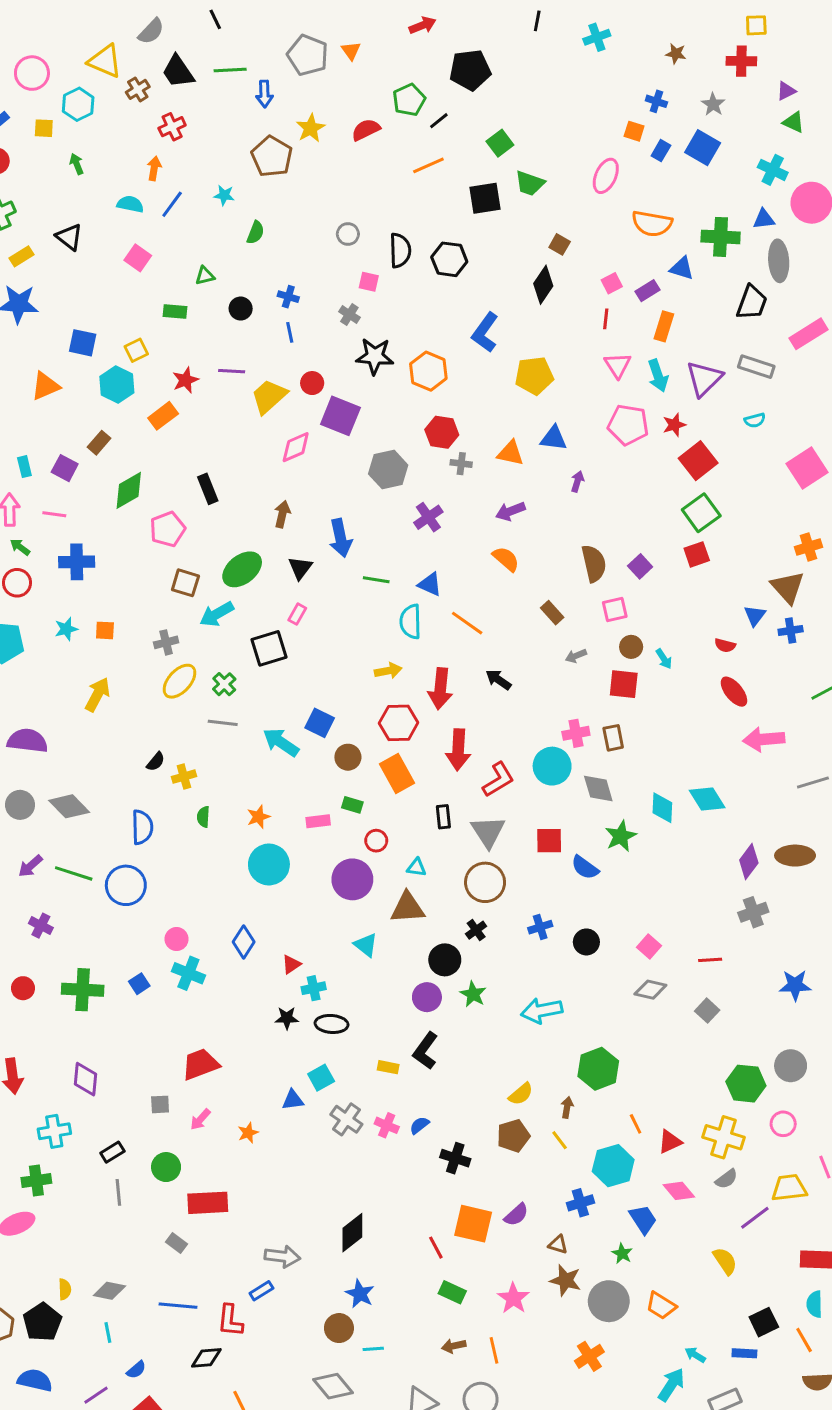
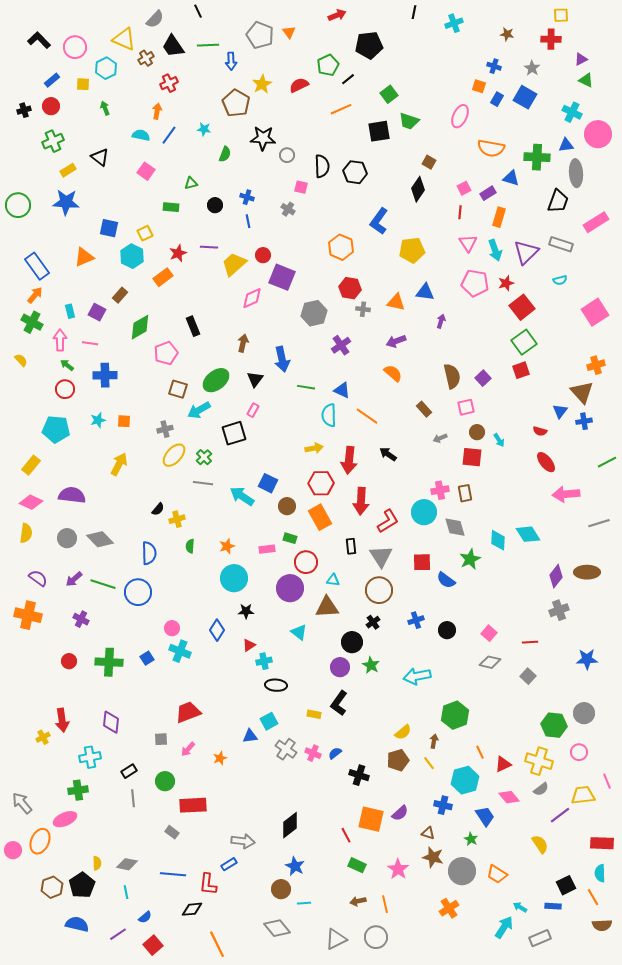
black star: (375, 356) -> (263, 138), moved
red circle: (376, 841) -> (306, 562), size x1.5
black star: (287, 1018) -> (246, 611), moved
blue cross: (580, 1203) -> (443, 805), turned 30

